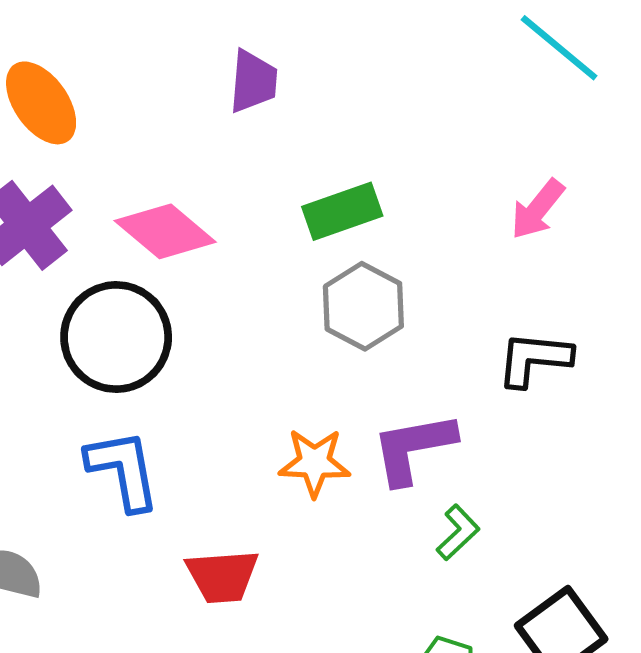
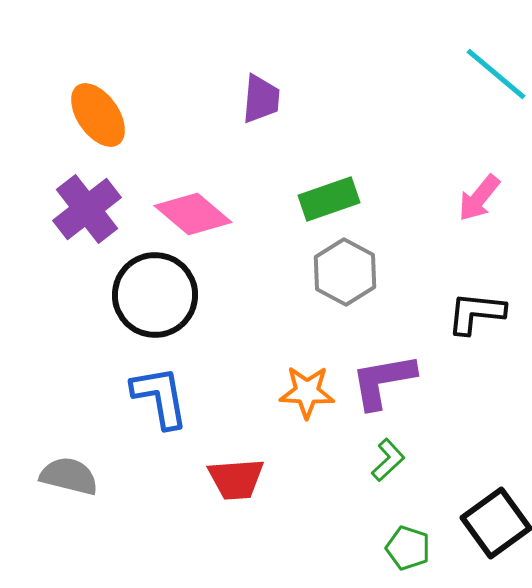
green L-shape: (458, 532) -> (388, 460), moved

